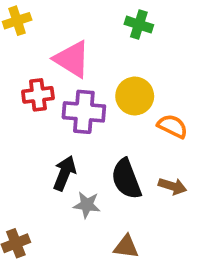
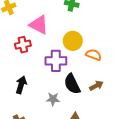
purple cross: (84, 112) -> (56, 61), moved
black arrow: (65, 173) -> (21, 85), moved
brown arrow: (173, 186) -> (96, 86), turned -40

